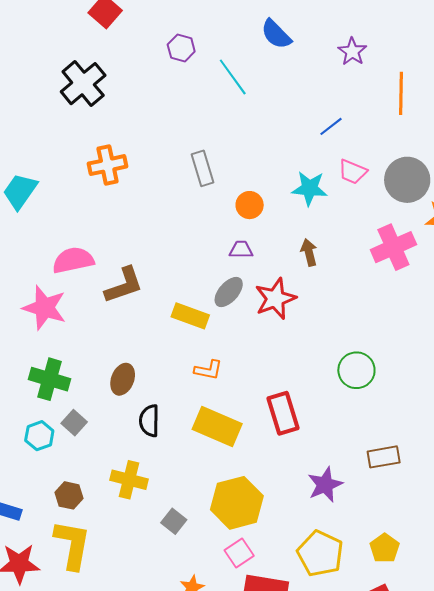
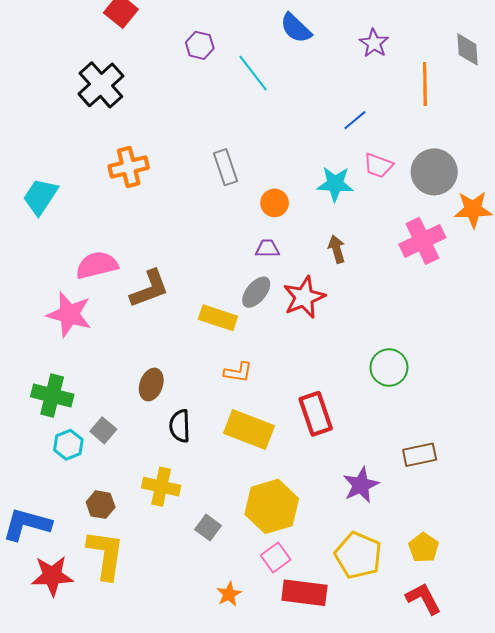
green cross: (50, 379) -> (52, 396), moved

